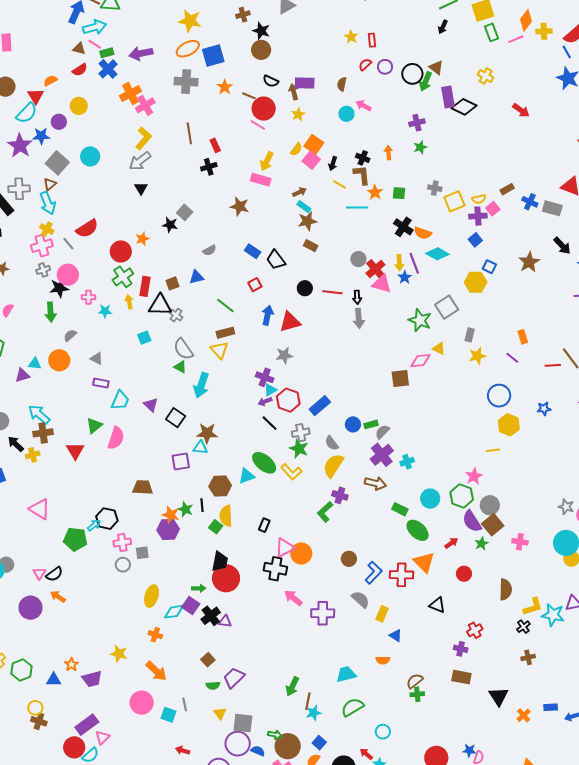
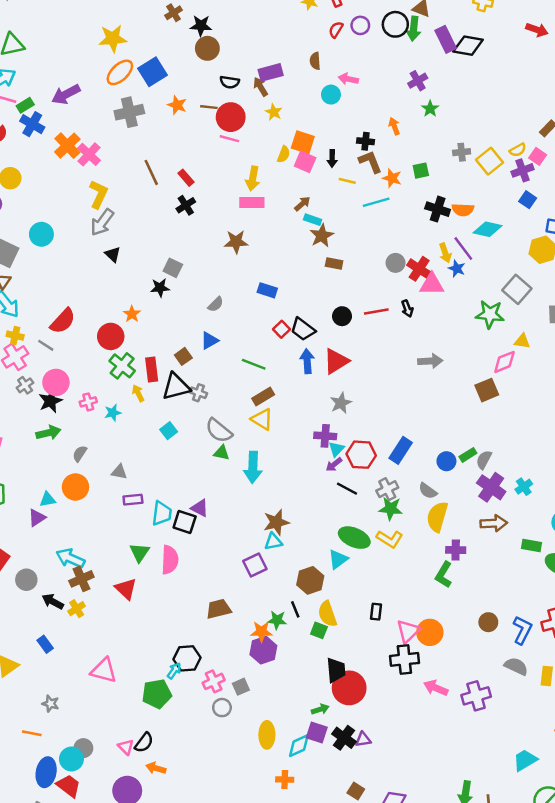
black trapezoid: (276, 260) -> (303, 329), moved
green arrow: (51, 312) -> (48, 433), turned -84
gray arrow: (359, 318) -> (430, 361), moved, turned -72
black square: (176, 418) -> (185, 522), moved

